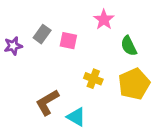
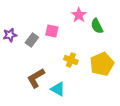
gray rectangle: (42, 34) -> (32, 40), moved
green semicircle: (129, 46) -> (97, 26), moved

